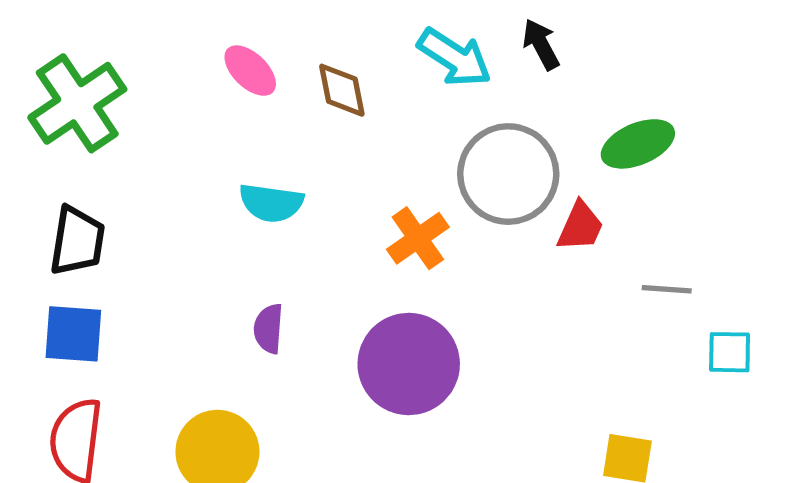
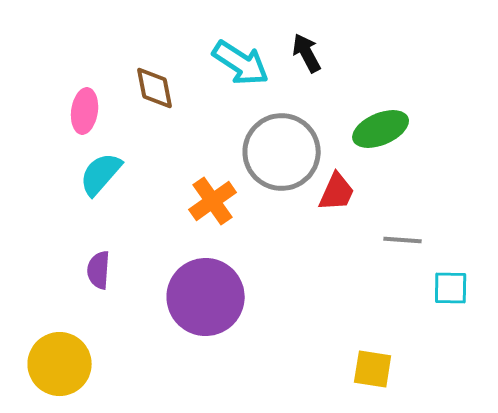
pink ellipse: (250, 71) -> (85, 111), moved, turned 54
cyan semicircle: (271, 203) -> (101, 174), turned 123

